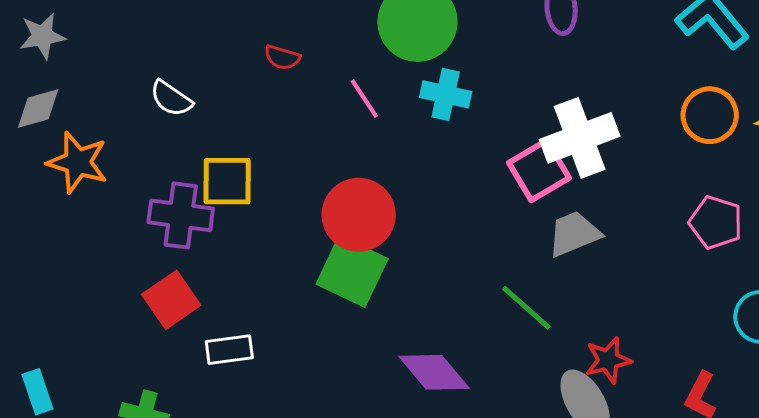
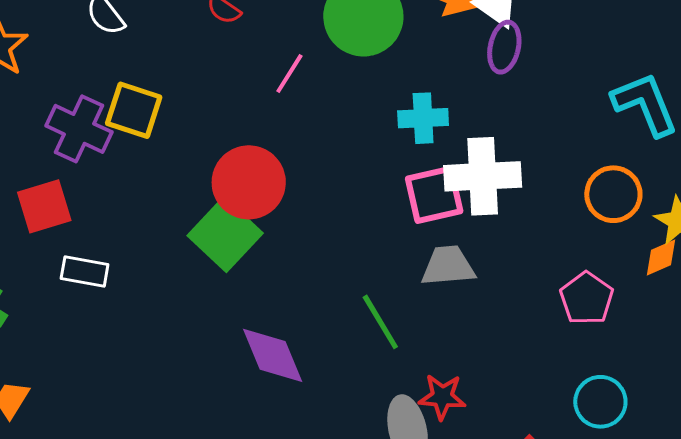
cyan cross: (446, 94) -> (423, 118), moved, turned -33
pink line: (364, 99) -> (289, 73), turned 48

